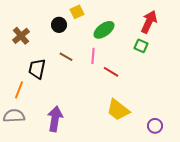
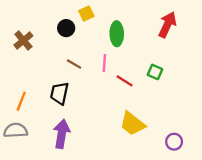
green ellipse: (104, 30) -> (117, 34), turned -55
green square: (141, 46) -> (155, 72), moved
black trapezoid: (37, 69) -> (59, 93), moved

